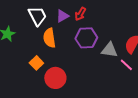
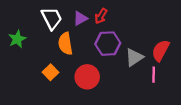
gray triangle: (109, 50) -> (134, 57), turned -42
pink line: (126, 65) -> (154, 75), turned 48
red circle: (55, 78) -> (87, 77), moved

